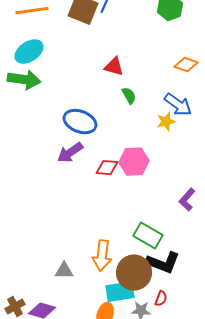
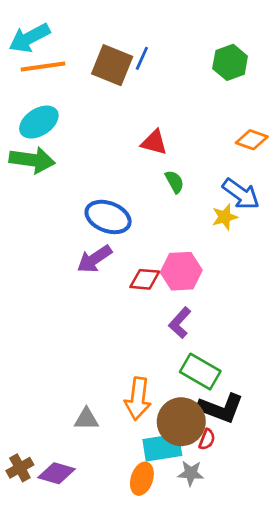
purple L-shape: (187, 200) -> (180, 323), moved
red semicircle: (161, 299) -> (207, 439), moved

